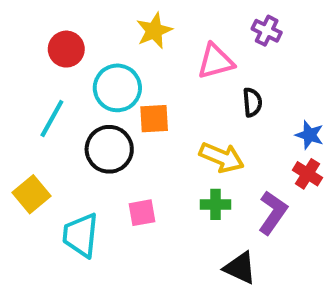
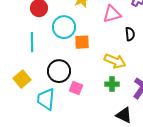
cyan line: (52, 119) -> (32, 42), turned -30
black circle: (109, 149) -> (59, 71), moved
pink square: (142, 213) -> (76, 88), turned 32

